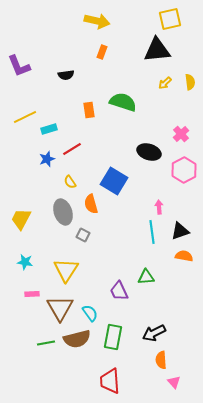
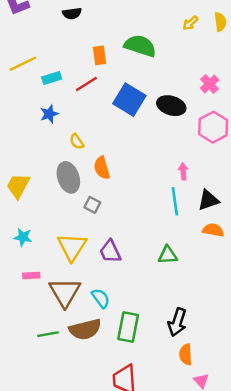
red line: (72, 149) -> (86, 84), moved
blue square: (114, 181) -> (129, 100), moved
purple trapezoid: (119, 291) -> (110, 252), moved
black arrow: (154, 333) -> (177, 322), turned -45

